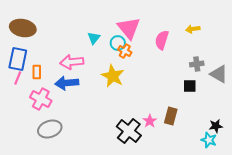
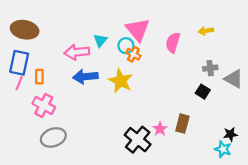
pink arrow: (72, 62) -> (77, 52), moved
blue arrow: (67, 83) -> (85, 77), moved
black square: (190, 86) -> (203, 92), turned 32

